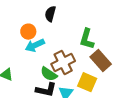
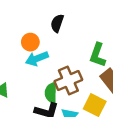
green semicircle: (49, 74) -> (51, 93), turned 54

